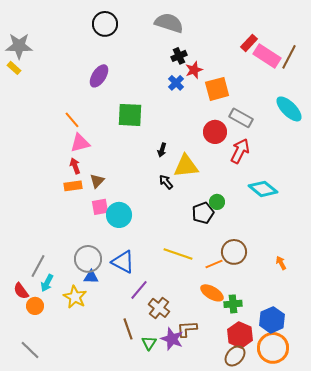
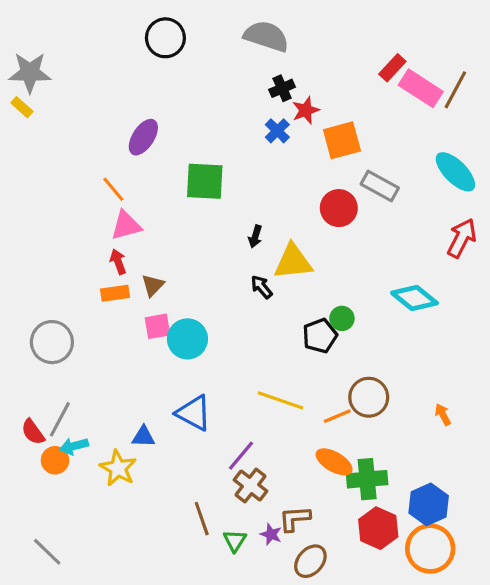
purple ellipse: (99, 76) -> (143, 137), moved
red arrow: (240, 151) -> (462, 238), moved
gray circle: (88, 259) -> (52, 342), moved
cyan arrow: (47, 283) -> (74, 446), turned 48
purple line: (139, 290) -> (241, 456), moved
red semicircle: (21, 291) -> (33, 432), moved
green cross: (233, 304) -> (367, 479), size x1.4
orange circle: (35, 306) -> (55, 460), moved
purple star: (172, 339) -> (271, 534), size x0.6
brown ellipse: (235, 356) -> (310, 561), moved

